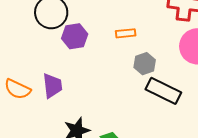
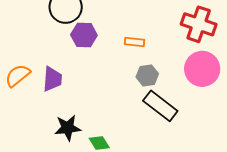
orange semicircle: (18, 89) -> (18, 76), turned 104

